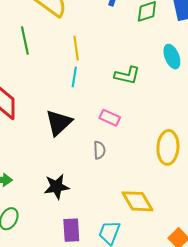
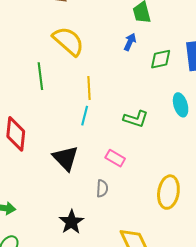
black triangle: (59, 123) -> (66, 158), turned -36
black star: (57, 187) -> (71, 222), moved, turned -30

